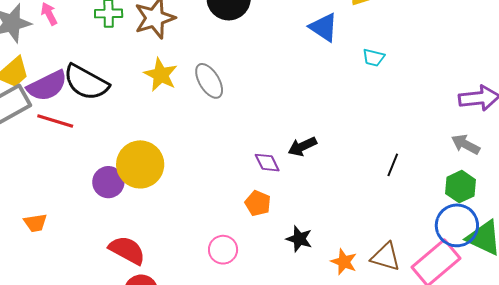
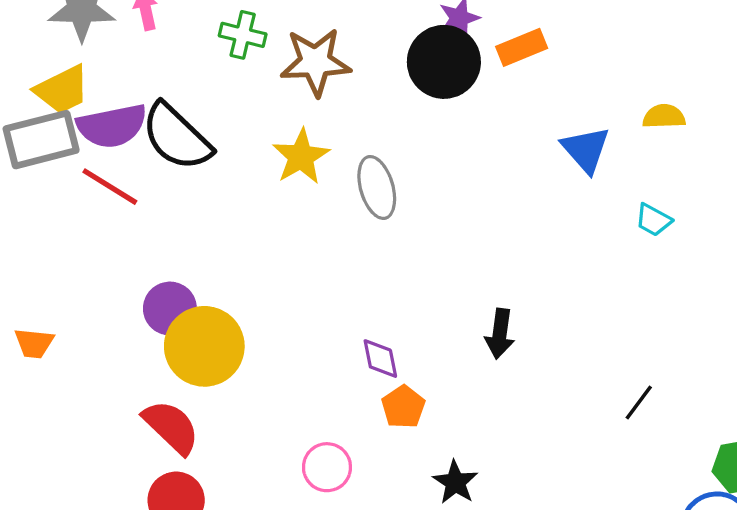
black arrow: (302, 146) -> (500, 334), turned -72
purple diamond: (267, 163) -> (380, 359), moved
yellow circle: (140, 164) -> (204, 346), moved

